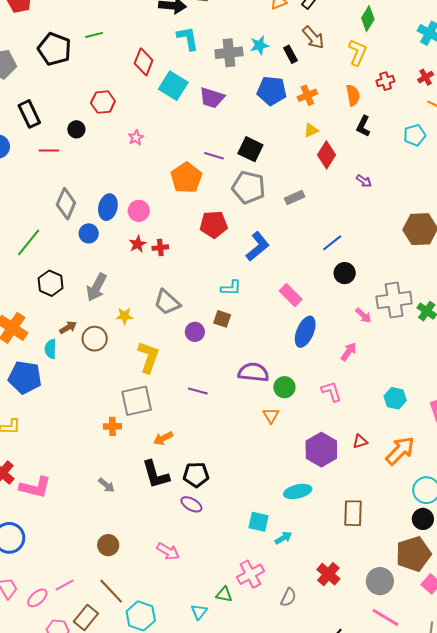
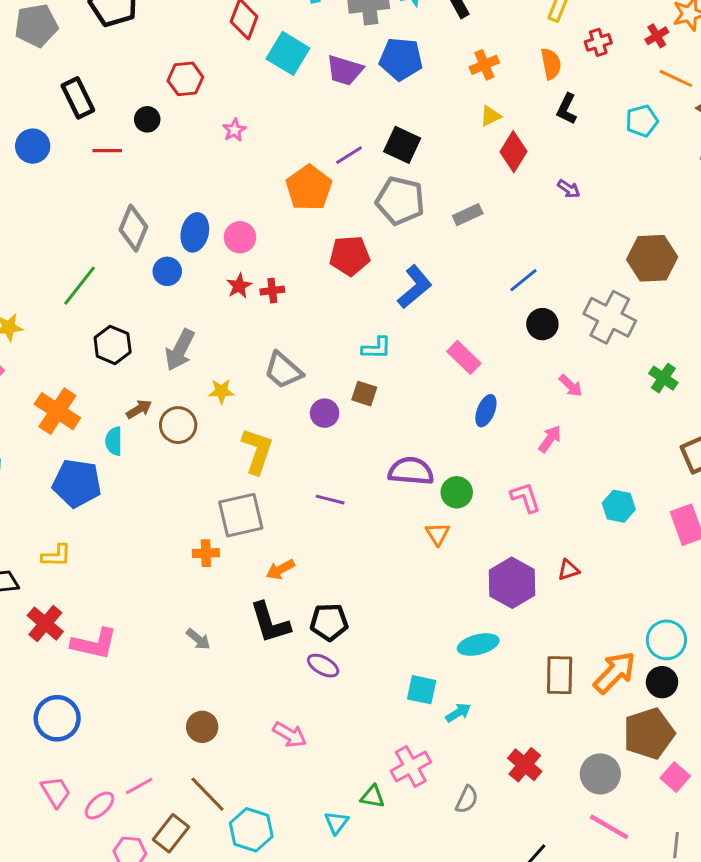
blue pentagon: (272, 91) -> (401, 59), moved
purple line: (214, 156) -> (349, 155), turned -48
gray cross: (394, 300) -> (610, 317), moved, turned 36
blue ellipse: (305, 332) -> (486, 411), size x0.7
orange arrow: (400, 451) -> (615, 673), moved

